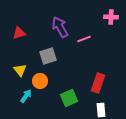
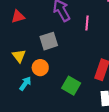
pink line: (84, 39) -> (87, 23), turned -64
green square: (69, 98) -> (71, 86), turned -36

